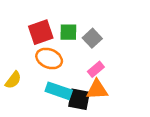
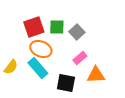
orange triangle: (97, 90) -> (96, 75), moved
cyan rectangle: (59, 91) -> (38, 68), moved, turned 30

